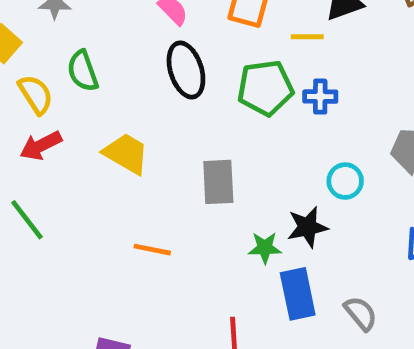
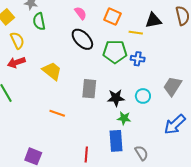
black ellipse: (186, 70) -> (82, 39), turned -35
green semicircle: (83, 71) -> (39, 21), moved
black star: (307, 227) -> (116, 98), moved
green star: (265, 248) -> (124, 118), moved

